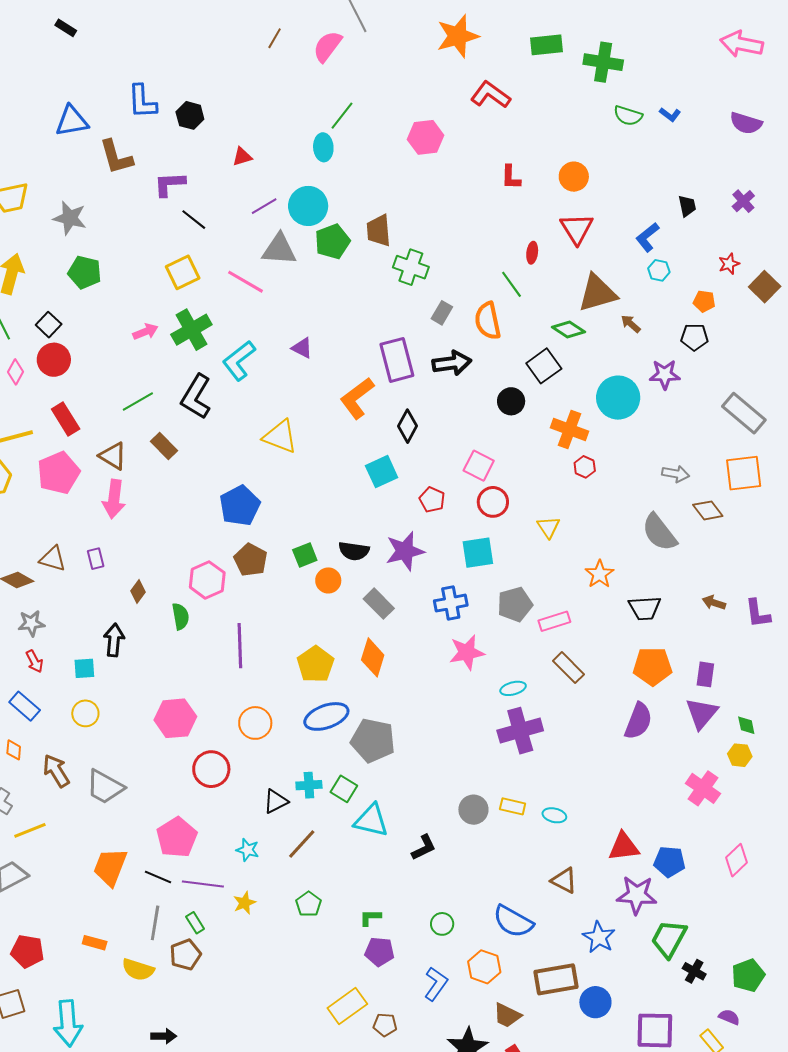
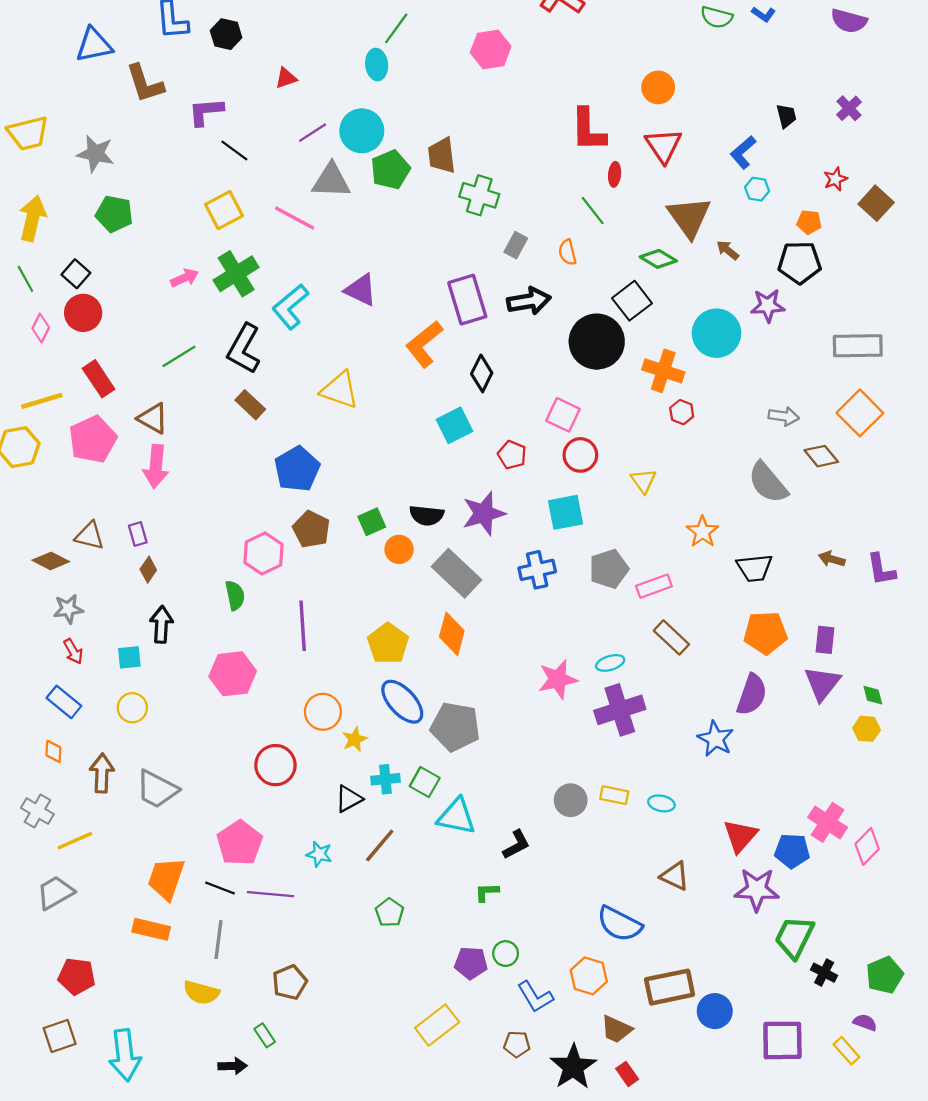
red L-shape: (511, 177) -> (588, 130), moved, size x1.6
brown triangle: (597, 293) -> (689, 217), turned -48
orange semicircle: (488, 321) -> (567, 252), size x0.6
black pentagon: (694, 337) -> (800, 263), size x1.4
purple triangle: (302, 348) -> (361, 290), size x1.4
black circle: (511, 401) -> (597, 342), size x1.8
gray rectangle: (744, 413) -> (858, 346), turned -39
brown rectangle: (164, 446) -> (250, 405), moved
orange square: (744, 473) -> (860, 413), turned -36
brown diamond: (138, 592) -> (148, 570), moved
gray rectangle: (379, 604) -> (457, 573), size x1.4
pink star: (467, 652) -> (558, 679), moved
blue ellipse: (326, 716) -> (402, 702), turned 69
pink hexagon: (175, 718) -> (233, 674), moved
brown arrow: (56, 771) -> (102, 773), turned 36
pink cross: (703, 788) -> (828, 822), moved
red triangle: (624, 847) -> (740, 836), turned -40
yellow star: (244, 903) -> (355, 739), moved
green L-shape: (370, 917) -> (487, 892), moved
green rectangle: (195, 923) -> (265, 1035), moved
green circle: (442, 924) -> (506, 954), moved
blue star: (599, 937) -> (715, 739), moved
orange rectangle: (95, 943) -> (151, 929), moved, size x1.4
brown pentagon: (185, 955) -> (290, 982), moved
blue L-shape: (436, 984) -> (535, 997), turned 116
brown pentagon: (385, 1025) -> (517, 1044), moved

